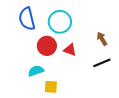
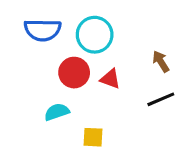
blue semicircle: (27, 19) -> (43, 30), turned -75
yellow square: (51, 87) -> (93, 137), moved

